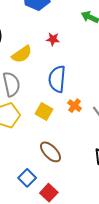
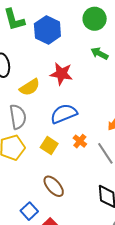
red star: (53, 39) -> (61, 74), size x1.6
blue semicircle: (57, 79) -> (64, 114), turned 60

